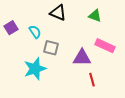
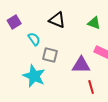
purple square: (11, 28) -> (14, 22), moved
cyan star: (35, 69) -> (34, 76), turned -30

